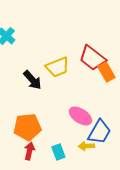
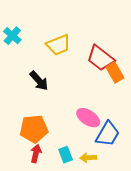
yellow trapezoid: (57, 67) -> (58, 45), moved
yellow arrow: (86, 146) -> (88, 158), moved

